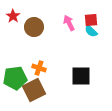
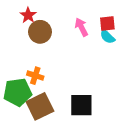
red star: (13, 16) -> (28, 15), moved
orange cross: (39, 68) -> (35, 76), moved
black square: (81, 76) -> (81, 105), moved

